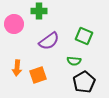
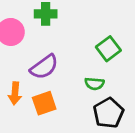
green square: (84, 36) -> (108, 49), turned 30
purple semicircle: (49, 41) -> (44, 67), moved

